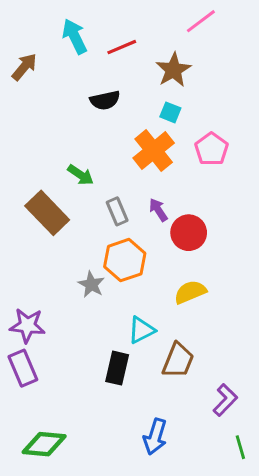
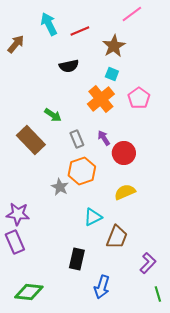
black rectangle: (117, 368) -> (77, 259), moved

